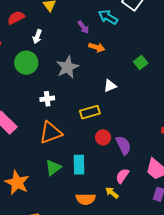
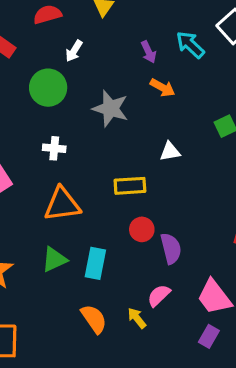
gray star: (67, 67) -> (110, 109), turned 30
white cross: (47, 99) -> (54, 148), moved
orange semicircle: (86, 199) -> (94, 319), turned -138

